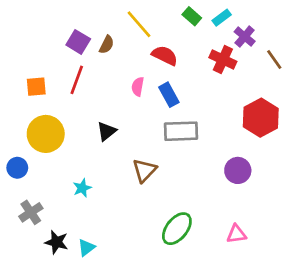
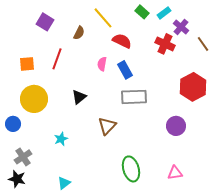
purple square: (78, 42) -> (45, 22), moved
green ellipse: (177, 229) -> (131, 169), turned -55
black star: (57, 242) -> (17, 179), moved

